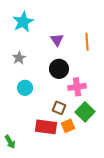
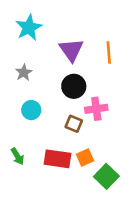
purple triangle: (57, 40) -> (71, 50), size x1.5
brown square: (59, 108) -> (74, 124), moved
green square: (85, 112) -> (106, 176), moved
green arrow: (10, 142) -> (17, 156), moved

